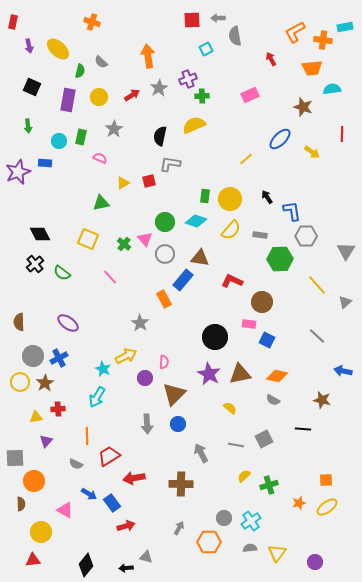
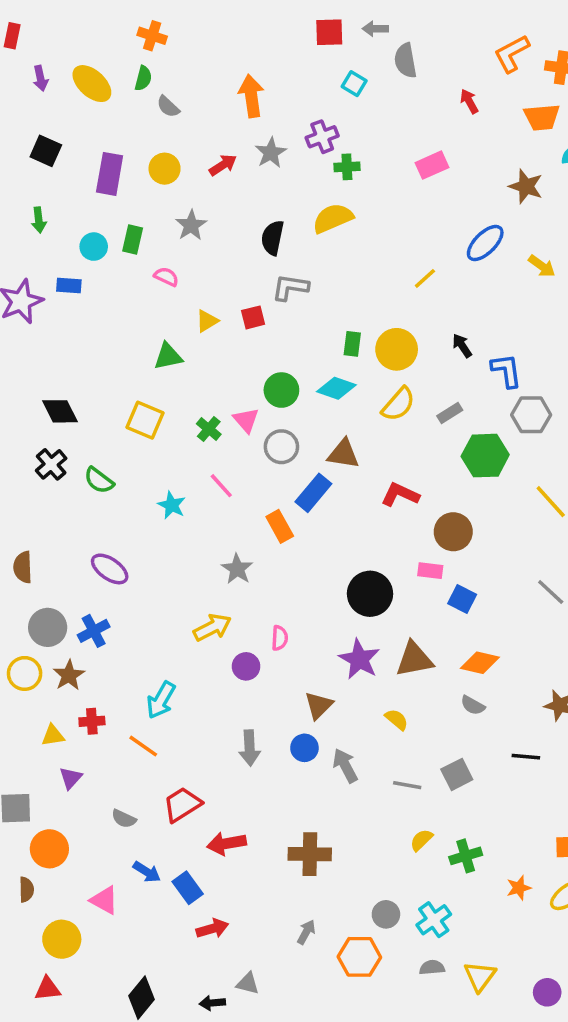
cyan square: (206, 49) -> (354, 84), turned -32
green semicircle: (80, 71) -> (143, 78), moved
gray rectangle: (260, 235) -> (450, 413), turned -40
pink line: (110, 277) -> (221, 486), moved
cyan star: (103, 369) -> (172, 505), moved
brown triangle: (174, 394) -> (319, 705), moved, size x0.7
orange line: (87, 436) -> (143, 746), moved, turned -54
gray arrow: (201, 453) -> (345, 766), moved

